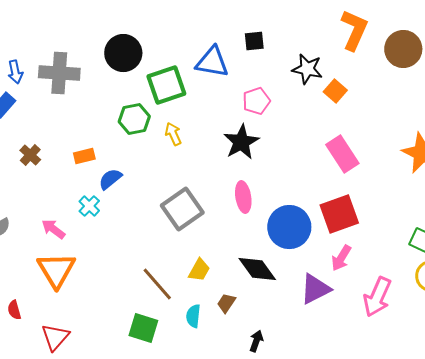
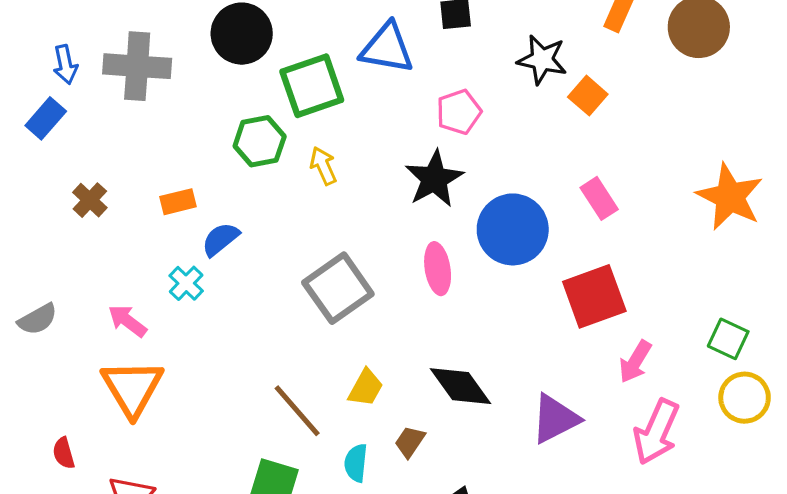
pink rectangle: (342, 154) -> (599, 198), size x0.7
blue circle: (289, 227) -> (513, 229), moved
pink arrow: (341, 258) -> (635, 362), moved

